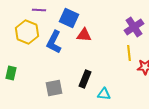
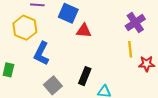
blue L-shape: (54, 42) -> (41, 53), moved
gray square: (54, 88) -> (53, 85), turned -30

